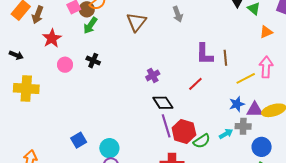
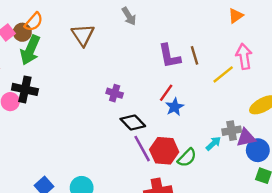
green arrow: (90, 25) -> (30, 50), size x1.4
black cross: (93, 61) -> (25, 89), moved, size x1.5
purple cross: (153, 75) -> (115, 93), turned -32
blue star: (237, 104) -> (175, 107), moved
purple triangle: (255, 110) -> (246, 138), moved

